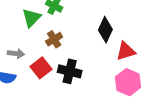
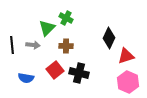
brown cross: (54, 39) -> (66, 46), turned 32
gray arrow: (16, 54) -> (33, 45), moved

